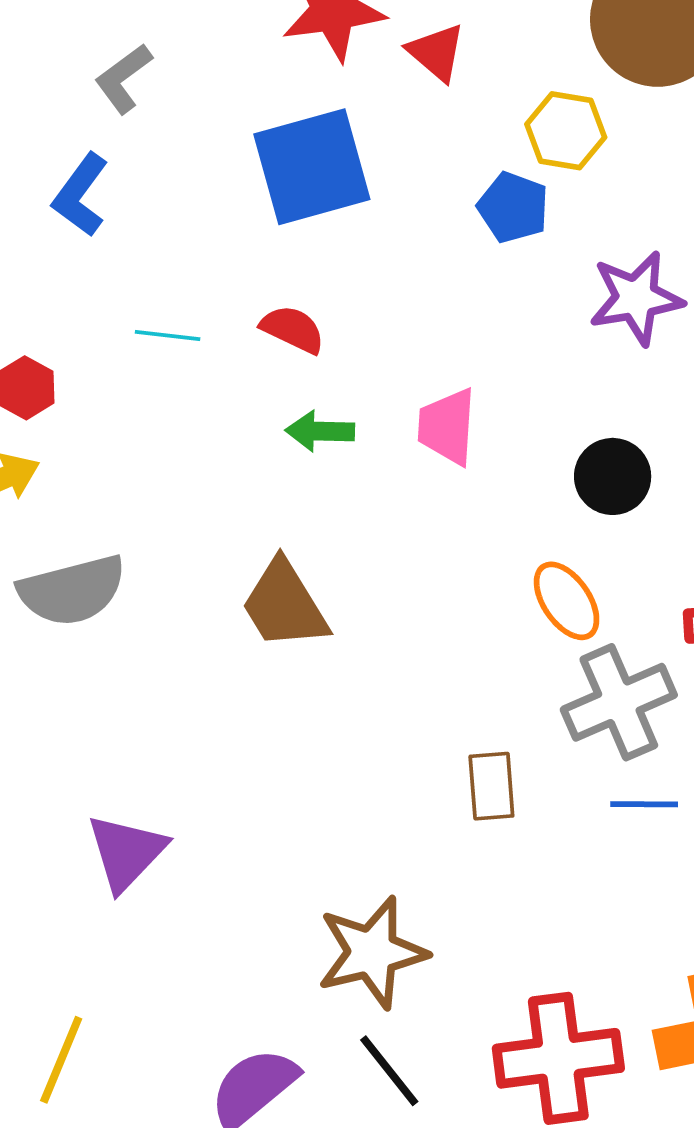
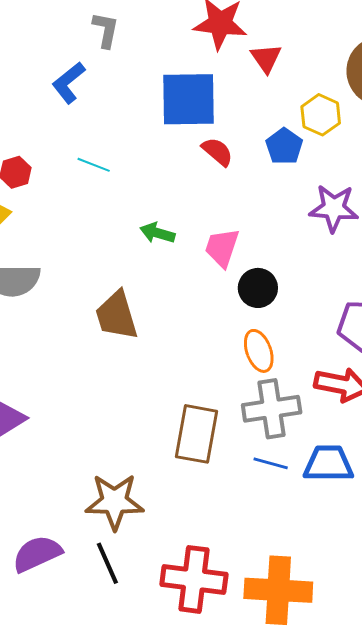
gray L-shape: (123, 79) -> (106, 30), turned 123
red semicircle: (293, 329) -> (217, 152), moved
black circle: (613, 476) -> (258, 288), moved
brown rectangle: (491, 786) -> (196, 434), size x1.6

